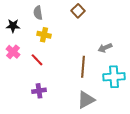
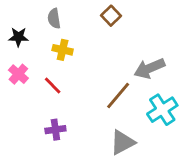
gray arrow: (105, 48) -> (149, 68), size x1.5
brown line: (83, 67) -> (118, 95), turned 35
cyan cross: (114, 77) -> (162, 110), turned -30

